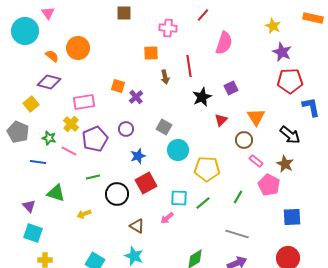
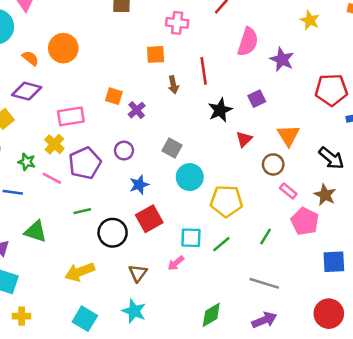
purple star: (282, 52) -> (282, 59), moved
yellow arrow: (84, 214) -> (80, 272), moved, size x1.6
brown triangle: (137, 226) -> (138, 273), turned 35

